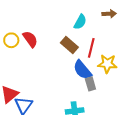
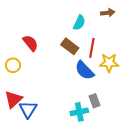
yellow circle: (11, 40) -> (13, 65), moved
gray rectangle: (90, 84) -> (95, 101), moved

